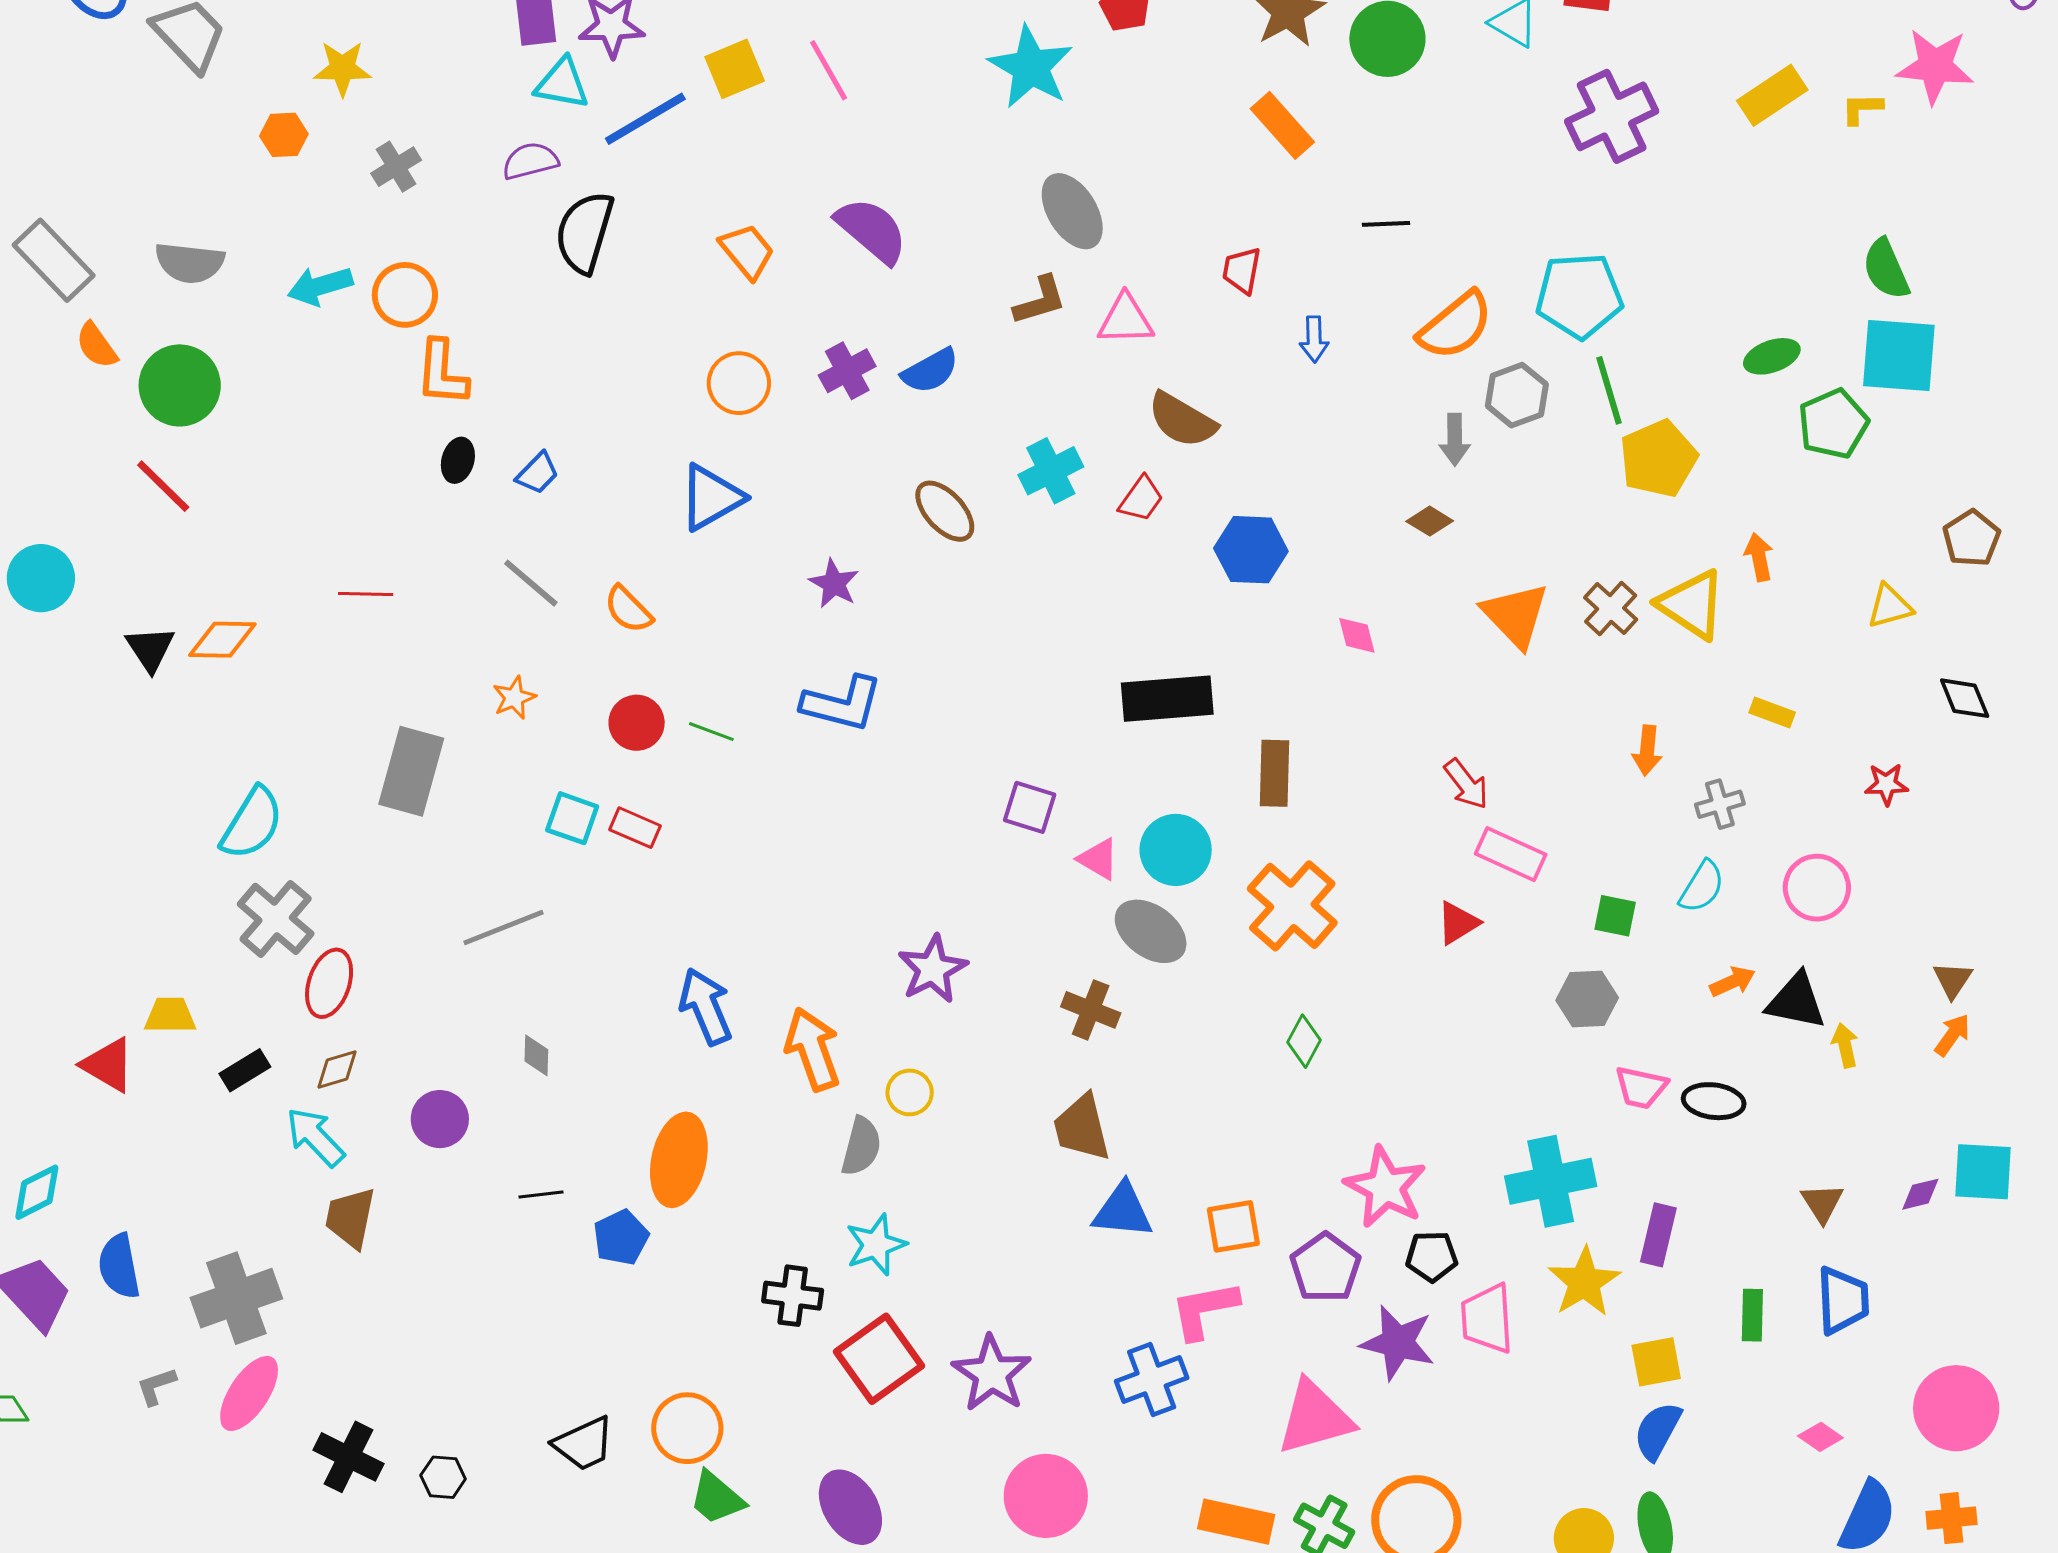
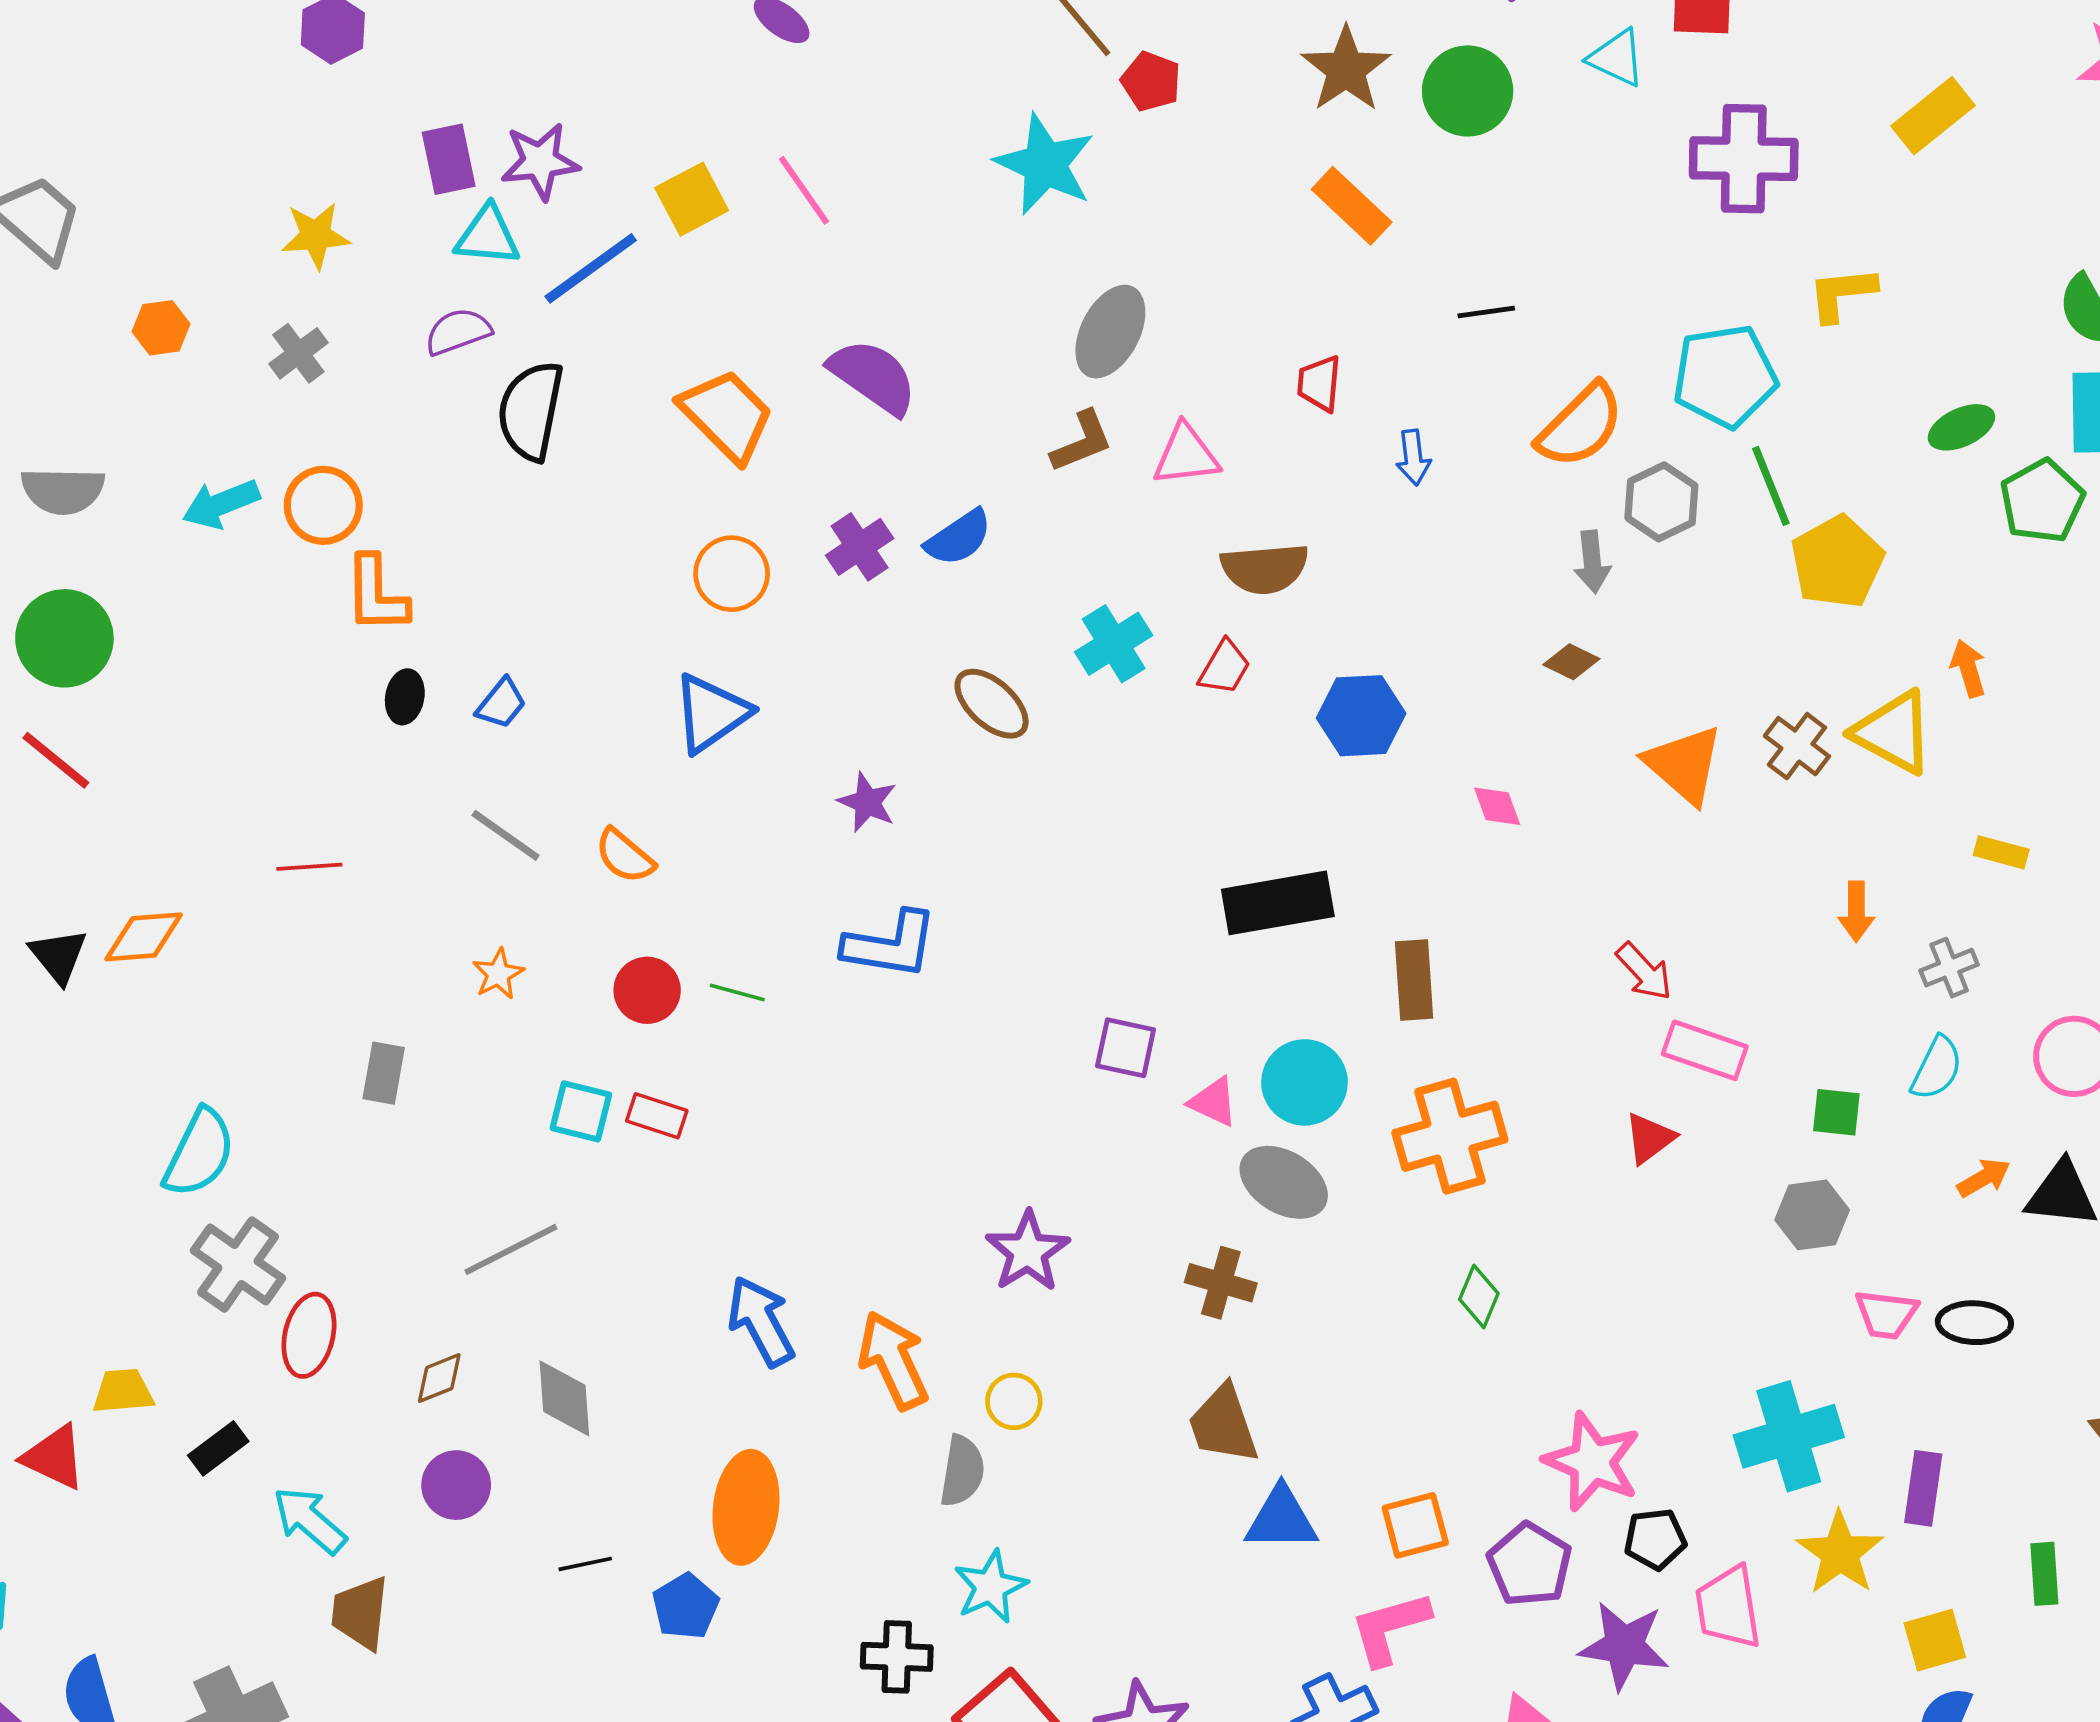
yellow star: (342, 68) -> (316, 236), moved
yellow L-shape: (1862, 108) -> (1842, 294), moved, size x1.4
purple cross: (1612, 116) -> (1744, 159), turned 32
gray ellipse: (1072, 211) -> (1110, 332), turned 64
orange trapezoid: (747, 251) -> (727, 415), size x1.4
brown semicircle: (1182, 420) -> (1265, 569), turned -30
gray rectangle: (411, 771) -> (384, 1073), size x0.6
orange cross: (1292, 906) -> (1450, 1136), turned 38
gray diamond: (536, 1055) -> (564, 1398), size x1.6
brown diamond: (337, 1069) -> (439, 1378), moved

